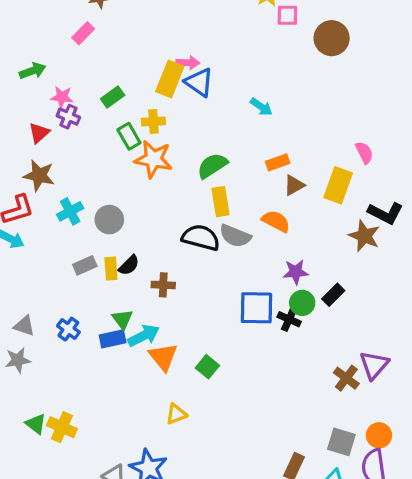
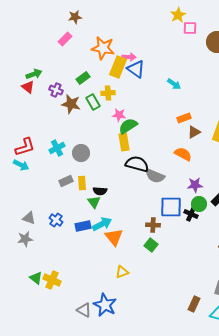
green arrow: (32, 71) -> (34, 74), moved
pink star: (62, 97) -> (119, 115), moved
red triangle: (39, 133) -> (28, 87), moved, turned -40
orange star: (153, 159) -> (103, 48), moved
green semicircle: (212, 166) -> (128, 126), moved
brown star: (39, 175) -> (71, 104), moved
yellow rectangle: (220, 202) -> (124, 142), moved
gray semicircle: (235, 236) -> (155, 176), moved
black semicircle: (129, 265) -> (100, 191), moved, turned 48
brown cross: (163, 285) -> (153, 225), moved
green triangle: (122, 319) -> (94, 202), moved
green square: (207, 367) -> (151, 245), moved

